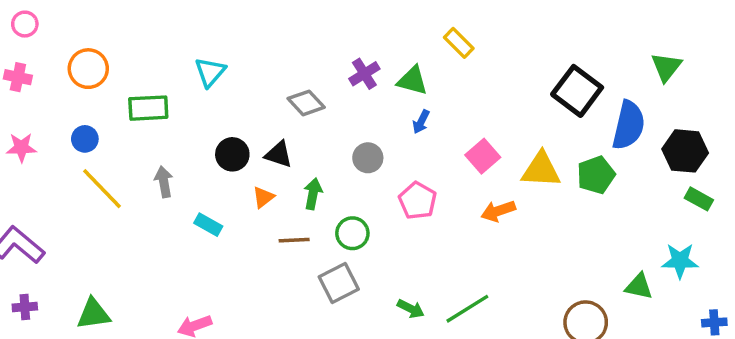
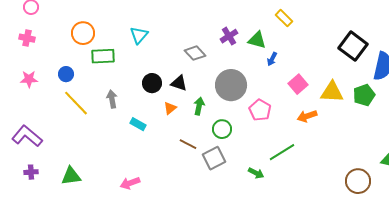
orange circle: (88, 69) -> (83, 33), moved
blue arrow: (421, 122) -> (272, 59), moved
gray circle: (368, 158) -> (231, 85), size x1.8
brown line: (294, 240) -> (188, 144), moved, turned 30
green line: (467, 309) -> (282, 152), moved

